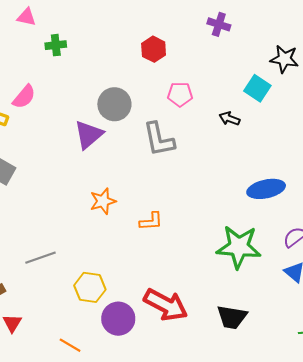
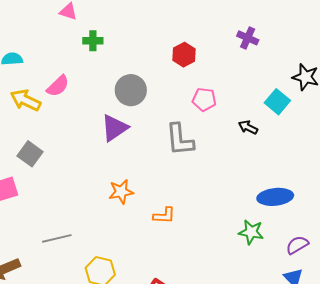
gray circle: (114, 104) -> (131, 90), moved
green star: (239, 247) -> (251, 232), moved, size x0.6

